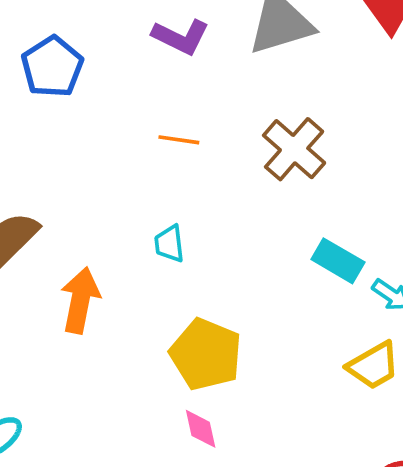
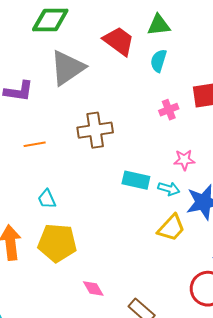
brown cross: (294, 149) -> (95, 130), turned -32
yellow pentagon: (206, 354) -> (57, 243), moved

